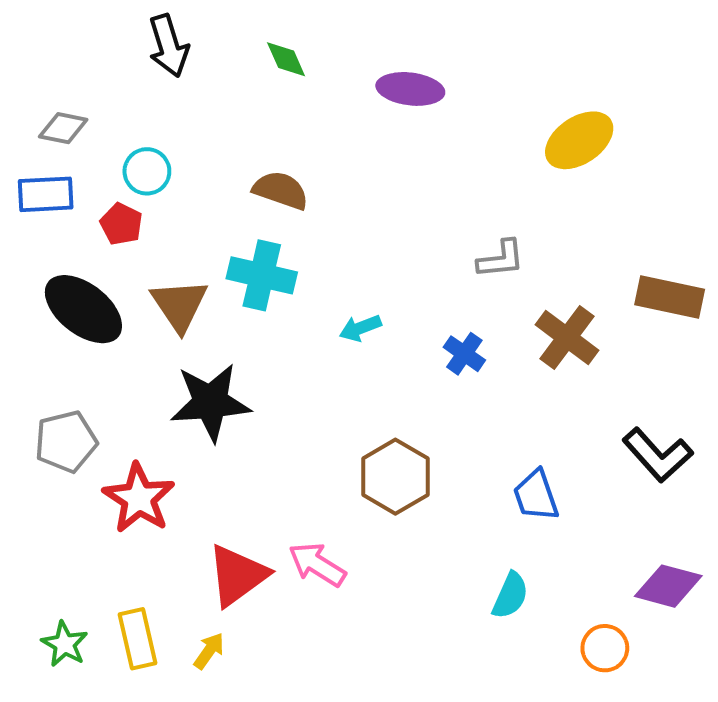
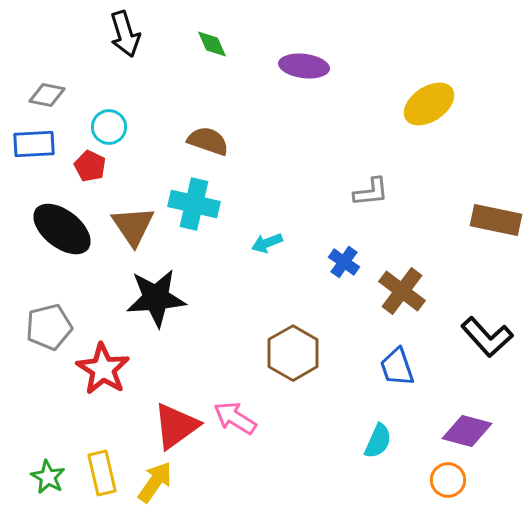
brown cross: (567, 337) -> (402, 291), moved
purple diamond: (668, 586) -> (467, 431), moved
yellow arrow: (209, 651) -> (155, 482), size x1.5

